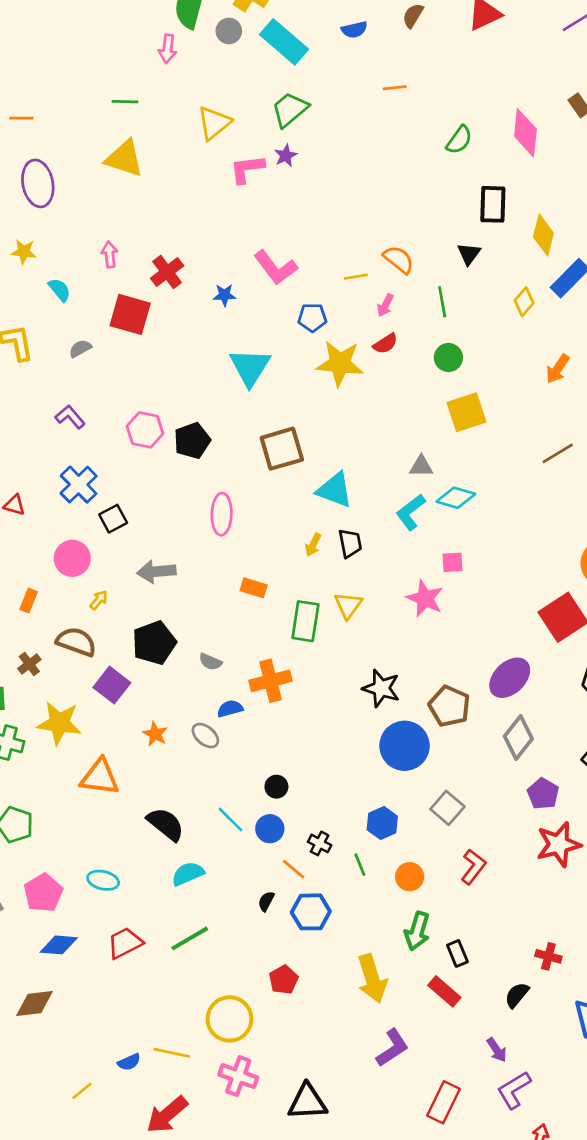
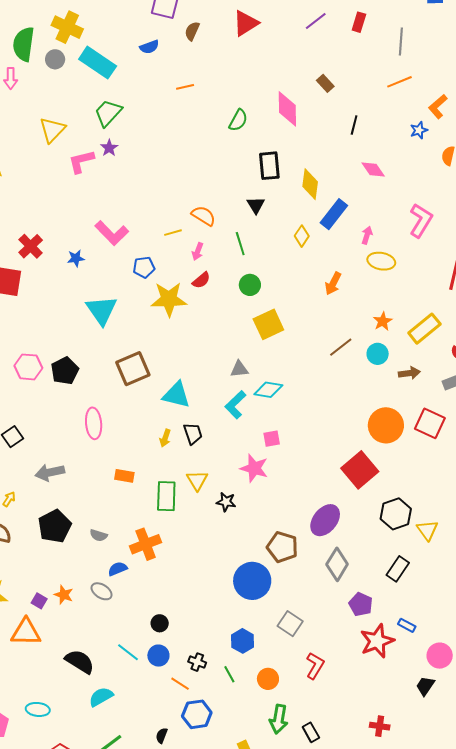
purple square: (112, 685) -> (39, 601), moved, size x0.6
black star: (381, 688) -> (226, 502), moved, size x0.7
black semicircle: (266, 901) -> (162, 736), moved

